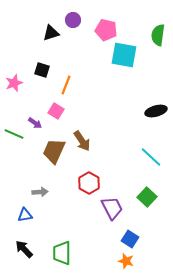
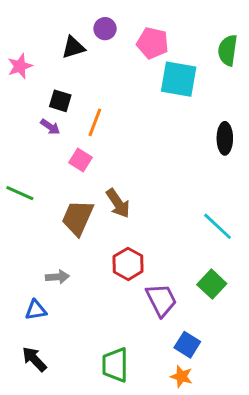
pink star: (14, 83) -> (20, 66), moved
black ellipse: (156, 111) -> (225, 138), moved, turned -75
purple arrow: (35, 123) -> (50, 127), moved
green trapezoid: (62, 253) -> (115, 365), moved

